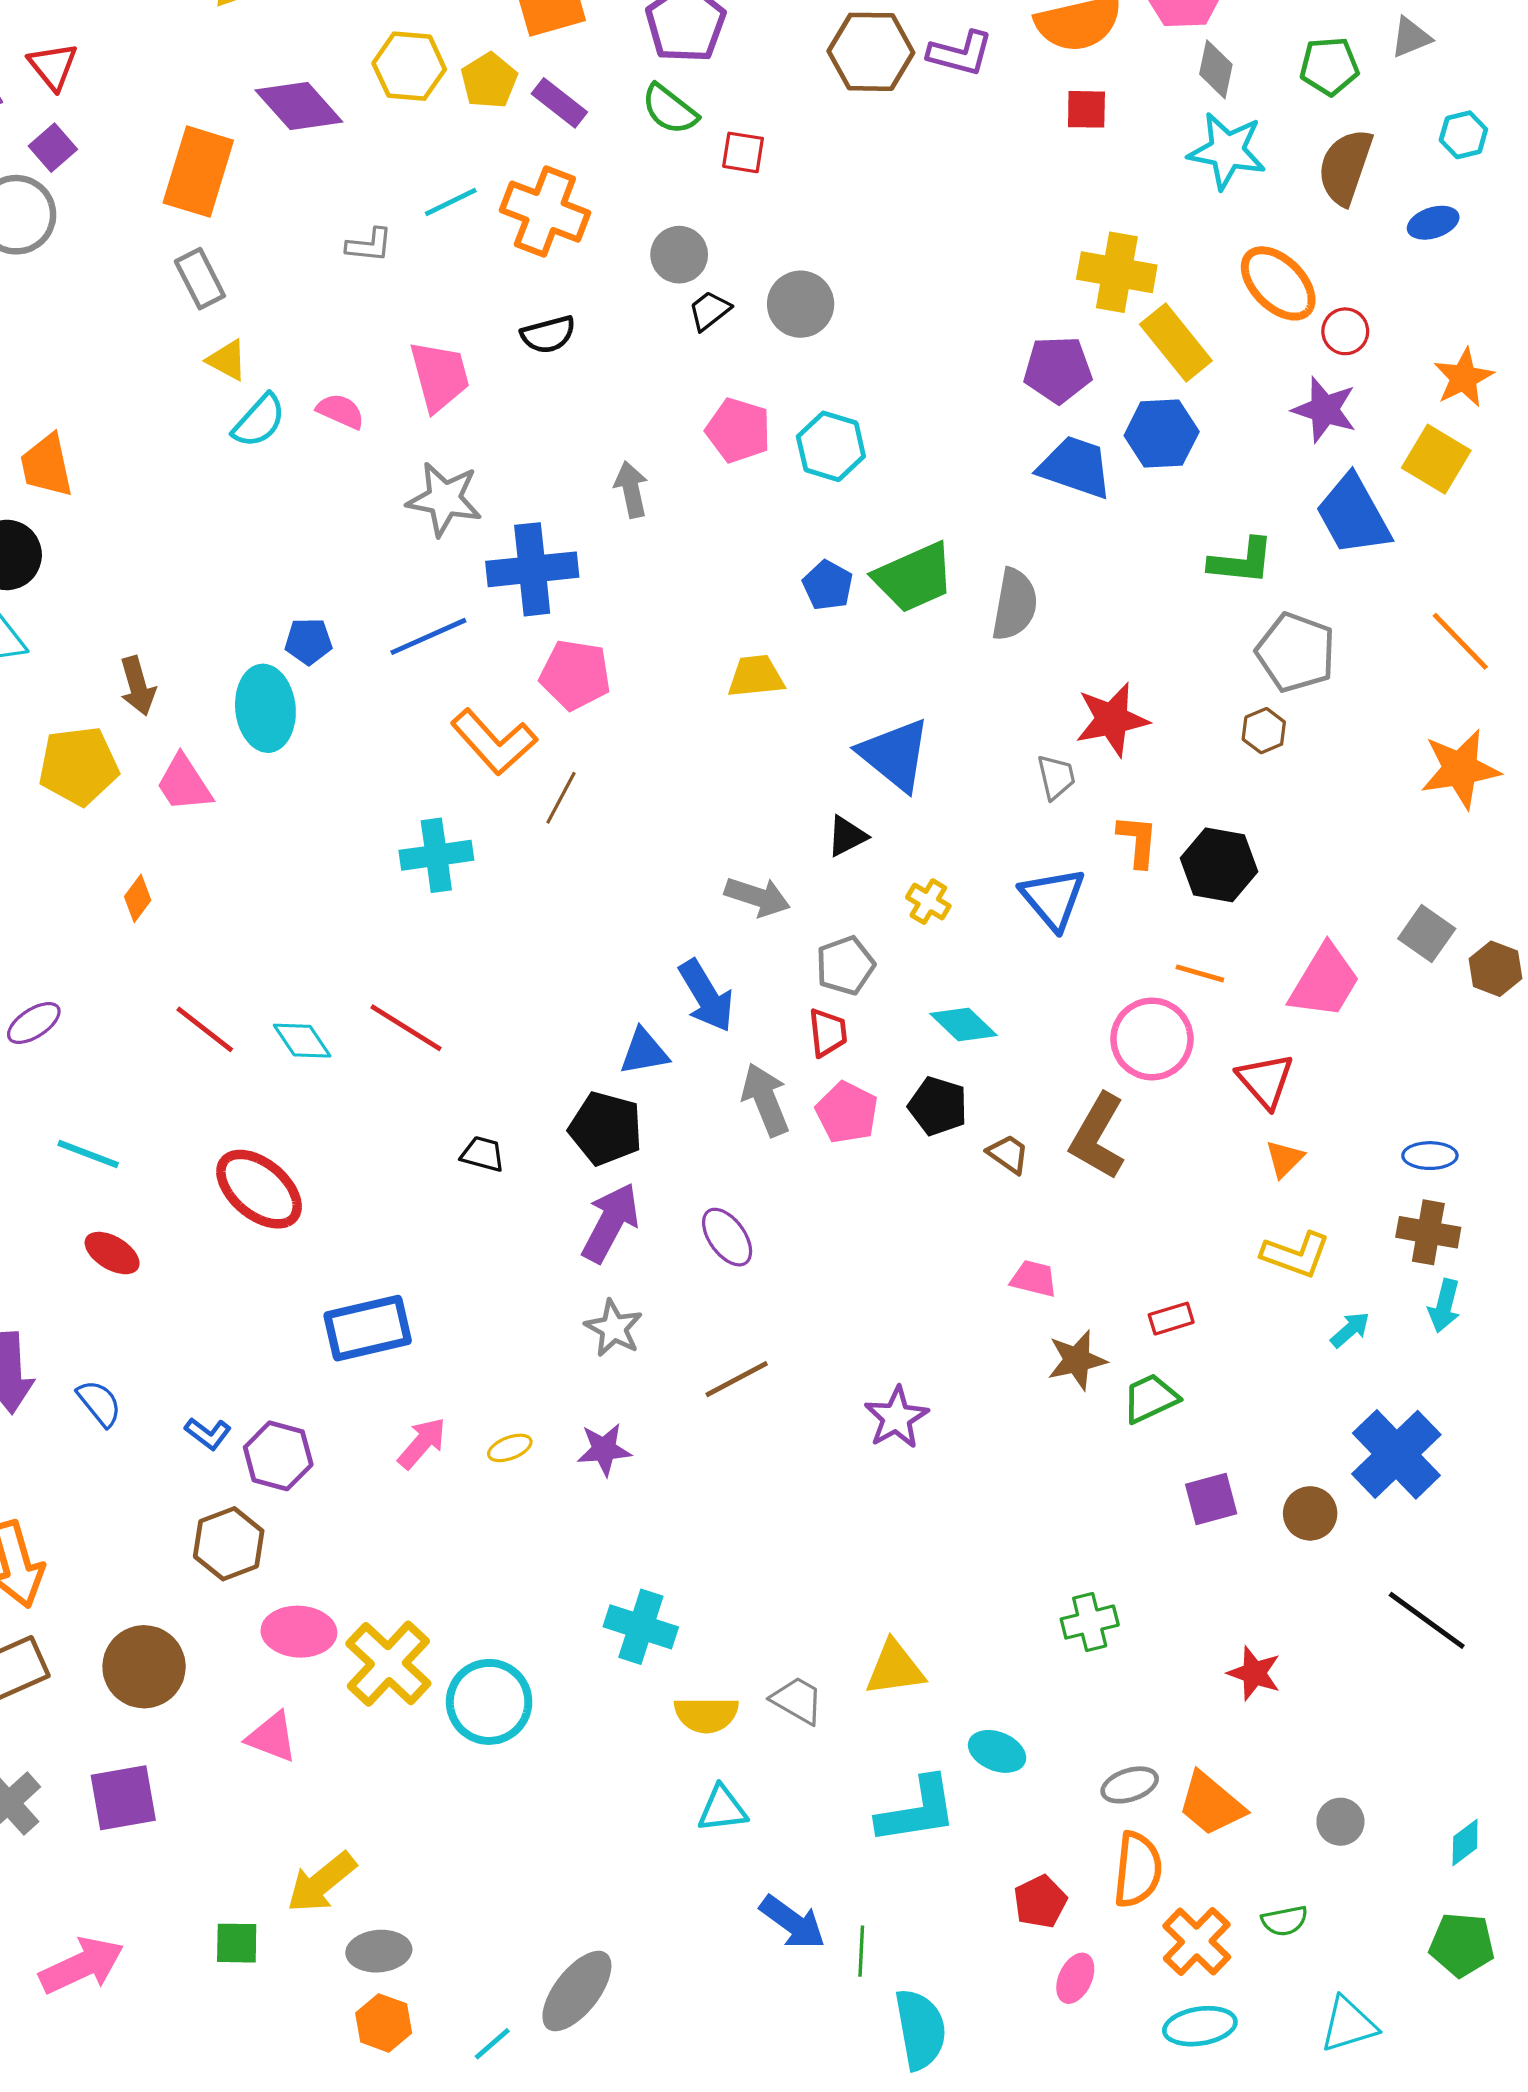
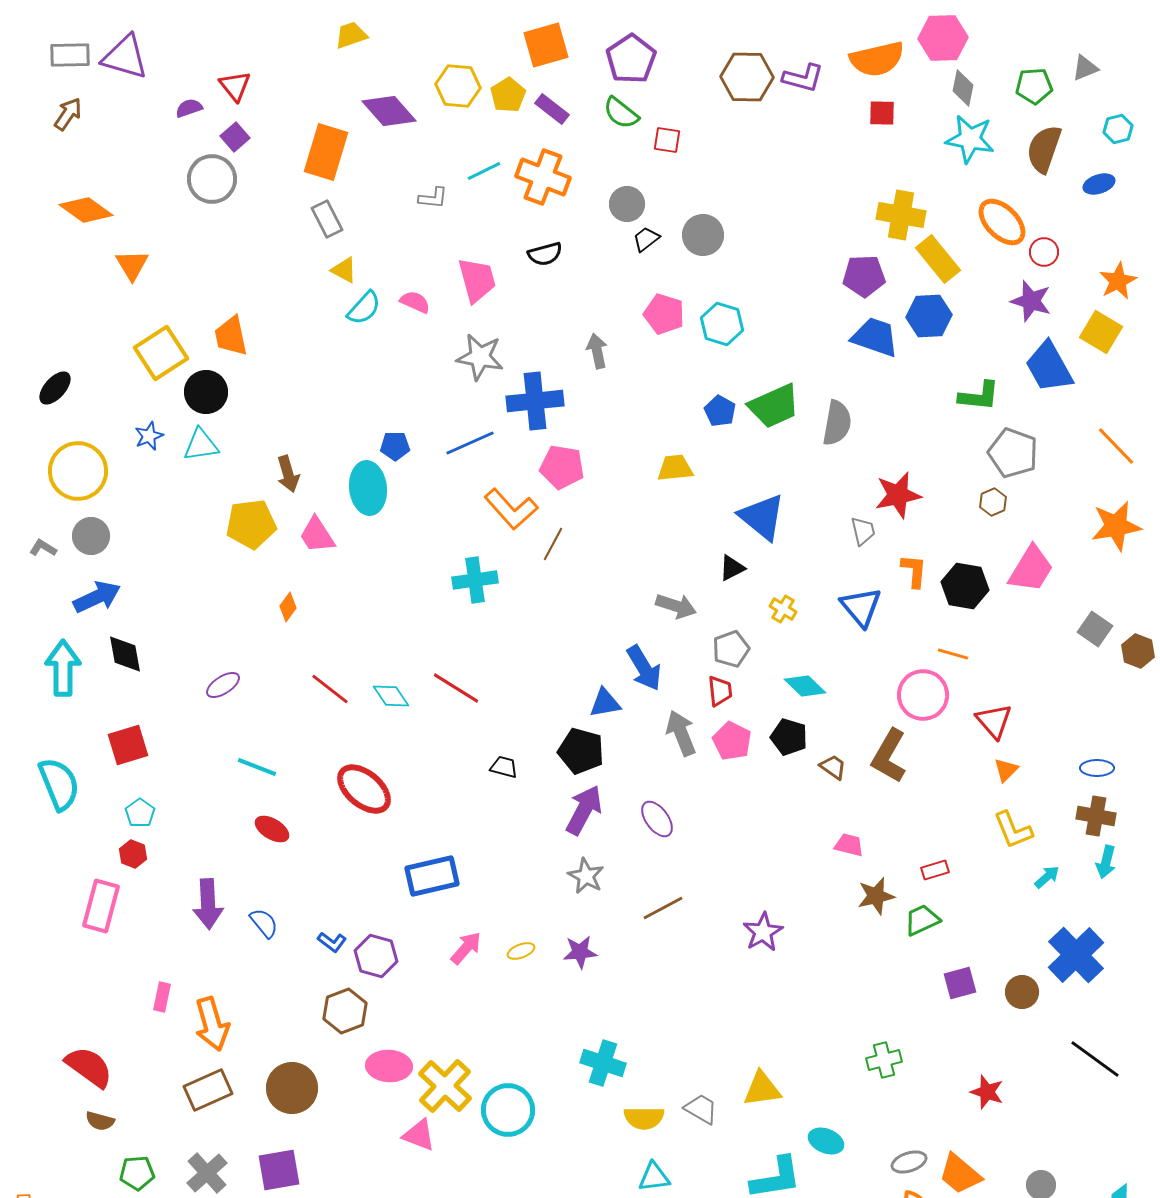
pink trapezoid: (1324, 981) -> (1031, 569), moved
yellow L-shape: (1296, 1255) -> (1013, 830), turned 48
pink triangle: (272, 1737) -> (419, 1135), moved

